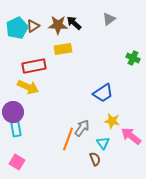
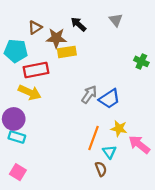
gray triangle: (109, 19) -> (116, 20), turned -32
brown star: (58, 25) -> (56, 38), moved
cyan pentagon: (17, 28) -> (16, 51), moved, turned 30
gray arrow: (82, 128) -> (89, 94), moved
cyan rectangle: (16, 129) -> (17, 137), turned -63
orange line: (68, 139) -> (93, 138), moved

